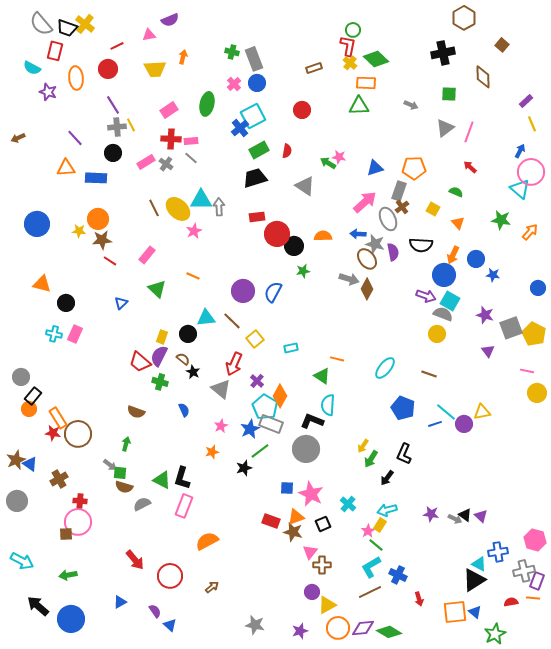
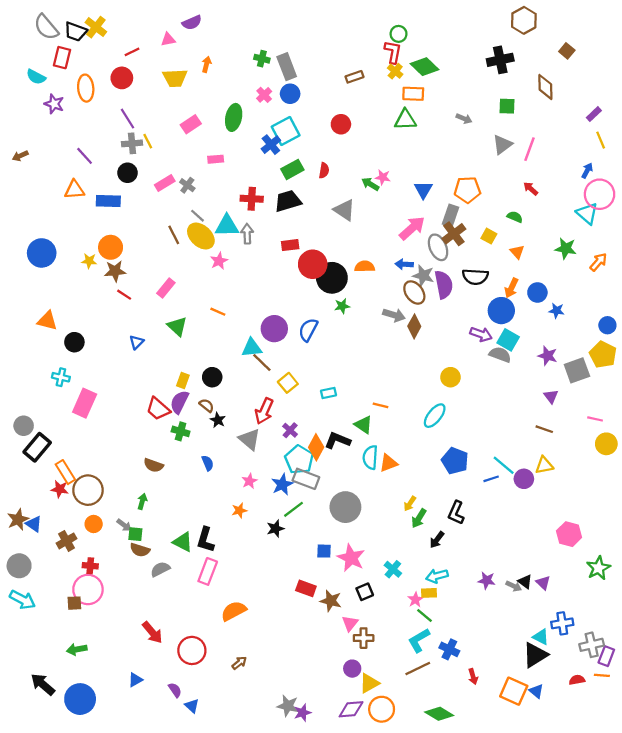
red cross: (171, 139) -> (252, 199), moved
gray line: (191, 158) -> (198, 216), moved
blue triangle: (375, 168) -> (423, 190), turned -42
brown cross: (402, 207) -> (454, 234), size x1.5
black circle: (294, 246) -> (332, 278), size x1.4
purple semicircle: (393, 252) -> (444, 285), size x1.4
cyan triangle: (206, 318) -> (252, 348), moved
pink rectangle: (75, 334) -> (85, 403), moved, size x1.4
yellow circle: (437, 334) -> (450, 377), moved
yellow pentagon: (534, 334) -> (603, 355), moved
brown line: (429, 374) -> (544, 429), moved
black rectangle: (33, 396) -> (37, 447), size x1.4
orange circle: (29, 409) -> (94, 524), moved
black L-shape: (312, 421) -> (338, 440), moved
orange triangle: (296, 517) -> (388, 463), moved
yellow rectangle: (380, 525) -> (429, 593), turned 56
pink hexagon: (535, 540) -> (569, 534), moved
cyan arrow: (22, 561) -> (22, 600), moved
orange square: (455, 612) -> (514, 691), turned 30
purple diamond: (363, 628) -> (351, 709), moved
purple star: (300, 631) -> (303, 713), moved
green star: (495, 634) -> (598, 568), moved

